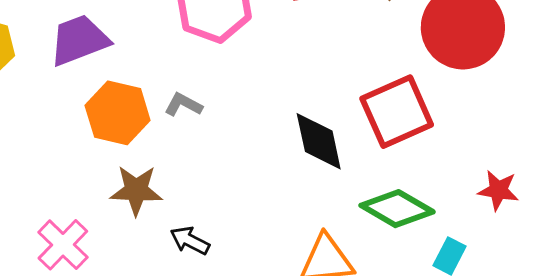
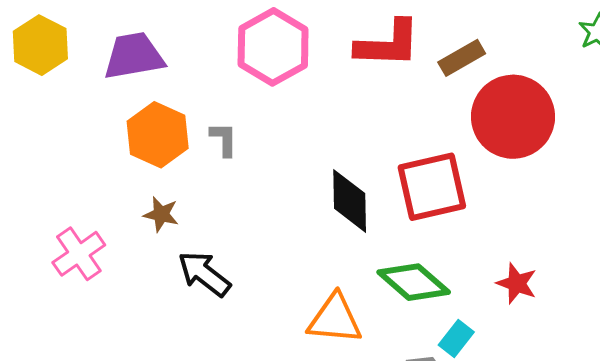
gray L-shape: (183, 105) -> (224, 139), turned 51
brown star: (136, 190) -> (161, 214), size x0.7
black arrow: (190, 241) -> (204, 274), size x1.4

